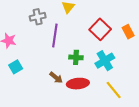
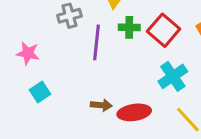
green cross: (76, 57) -> (129, 27), moved
brown arrow: (56, 78) -> (101, 105), turned -32

